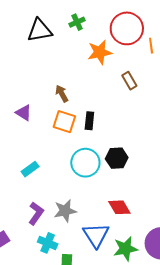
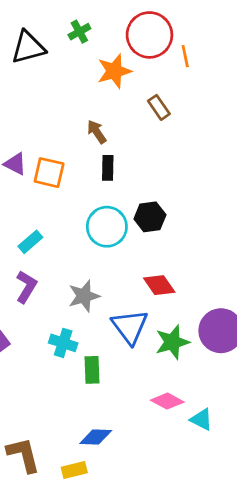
brown arrow: (62, 93) -> (97, 132), moved
orange square: (64, 122) -> (49, 173), moved
purple L-shape: (36, 213) -> (26, 287), moved

